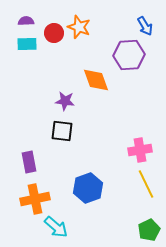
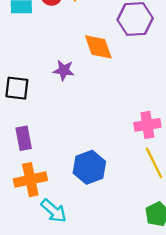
black square: (62, 131) -> (17, 88), moved

